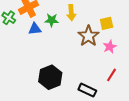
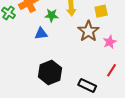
yellow square: (107, 23) -> (101, 11), moved
blue triangle: (35, 29) -> (41, 34), moved

